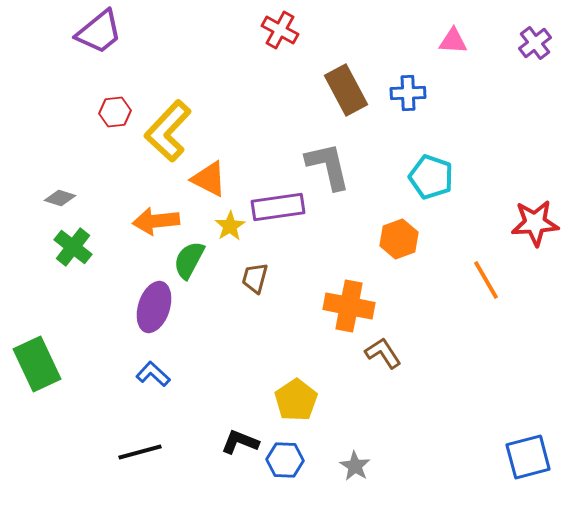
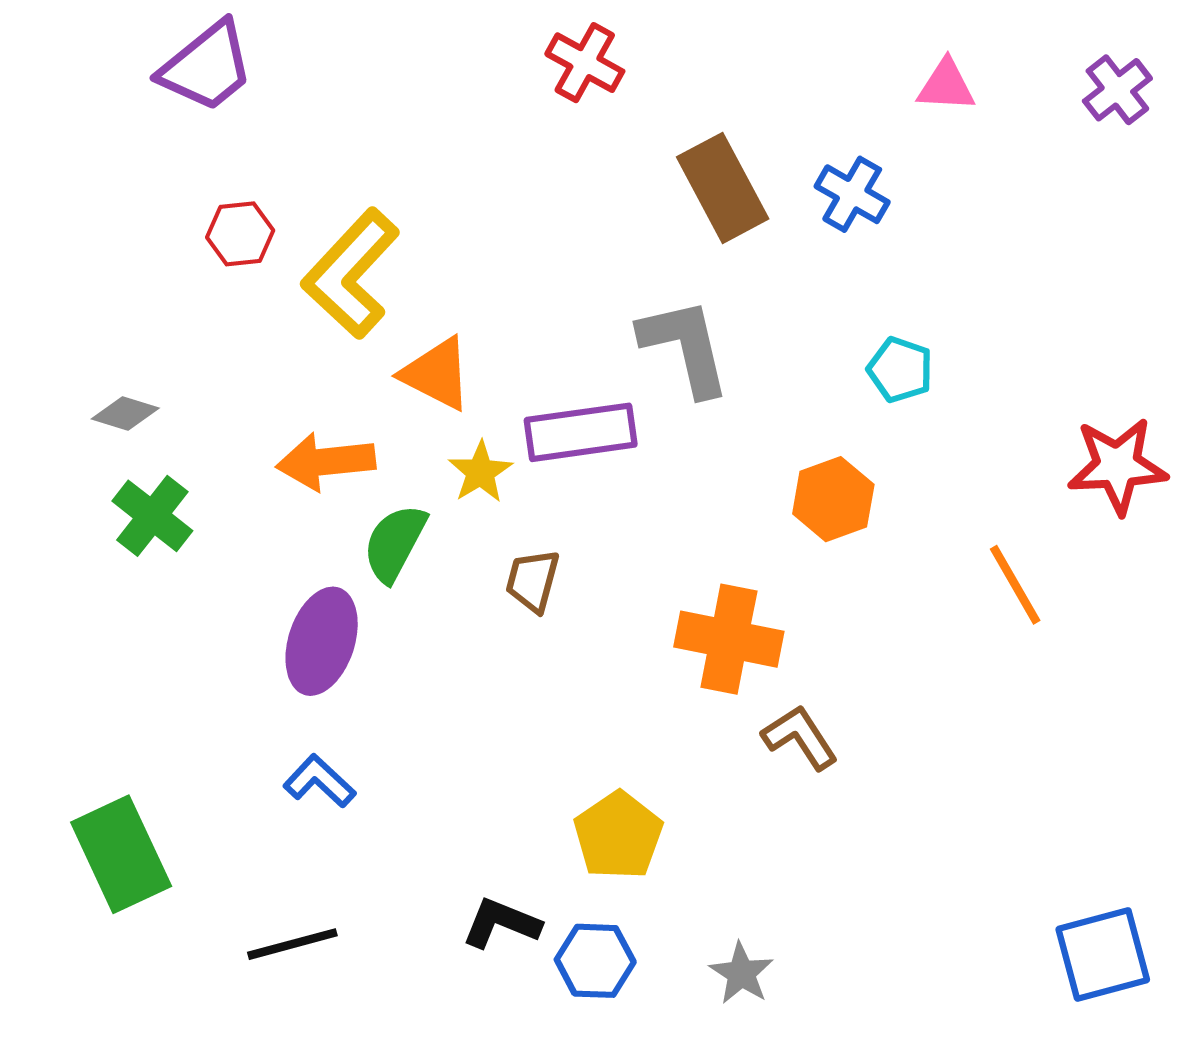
blue cross: (408, 93) -> (852, 194), turned 32
cyan pentagon: (431, 177) -> (900, 370), size x0.7
green rectangle: (37, 364) -> (121, 854), moved

